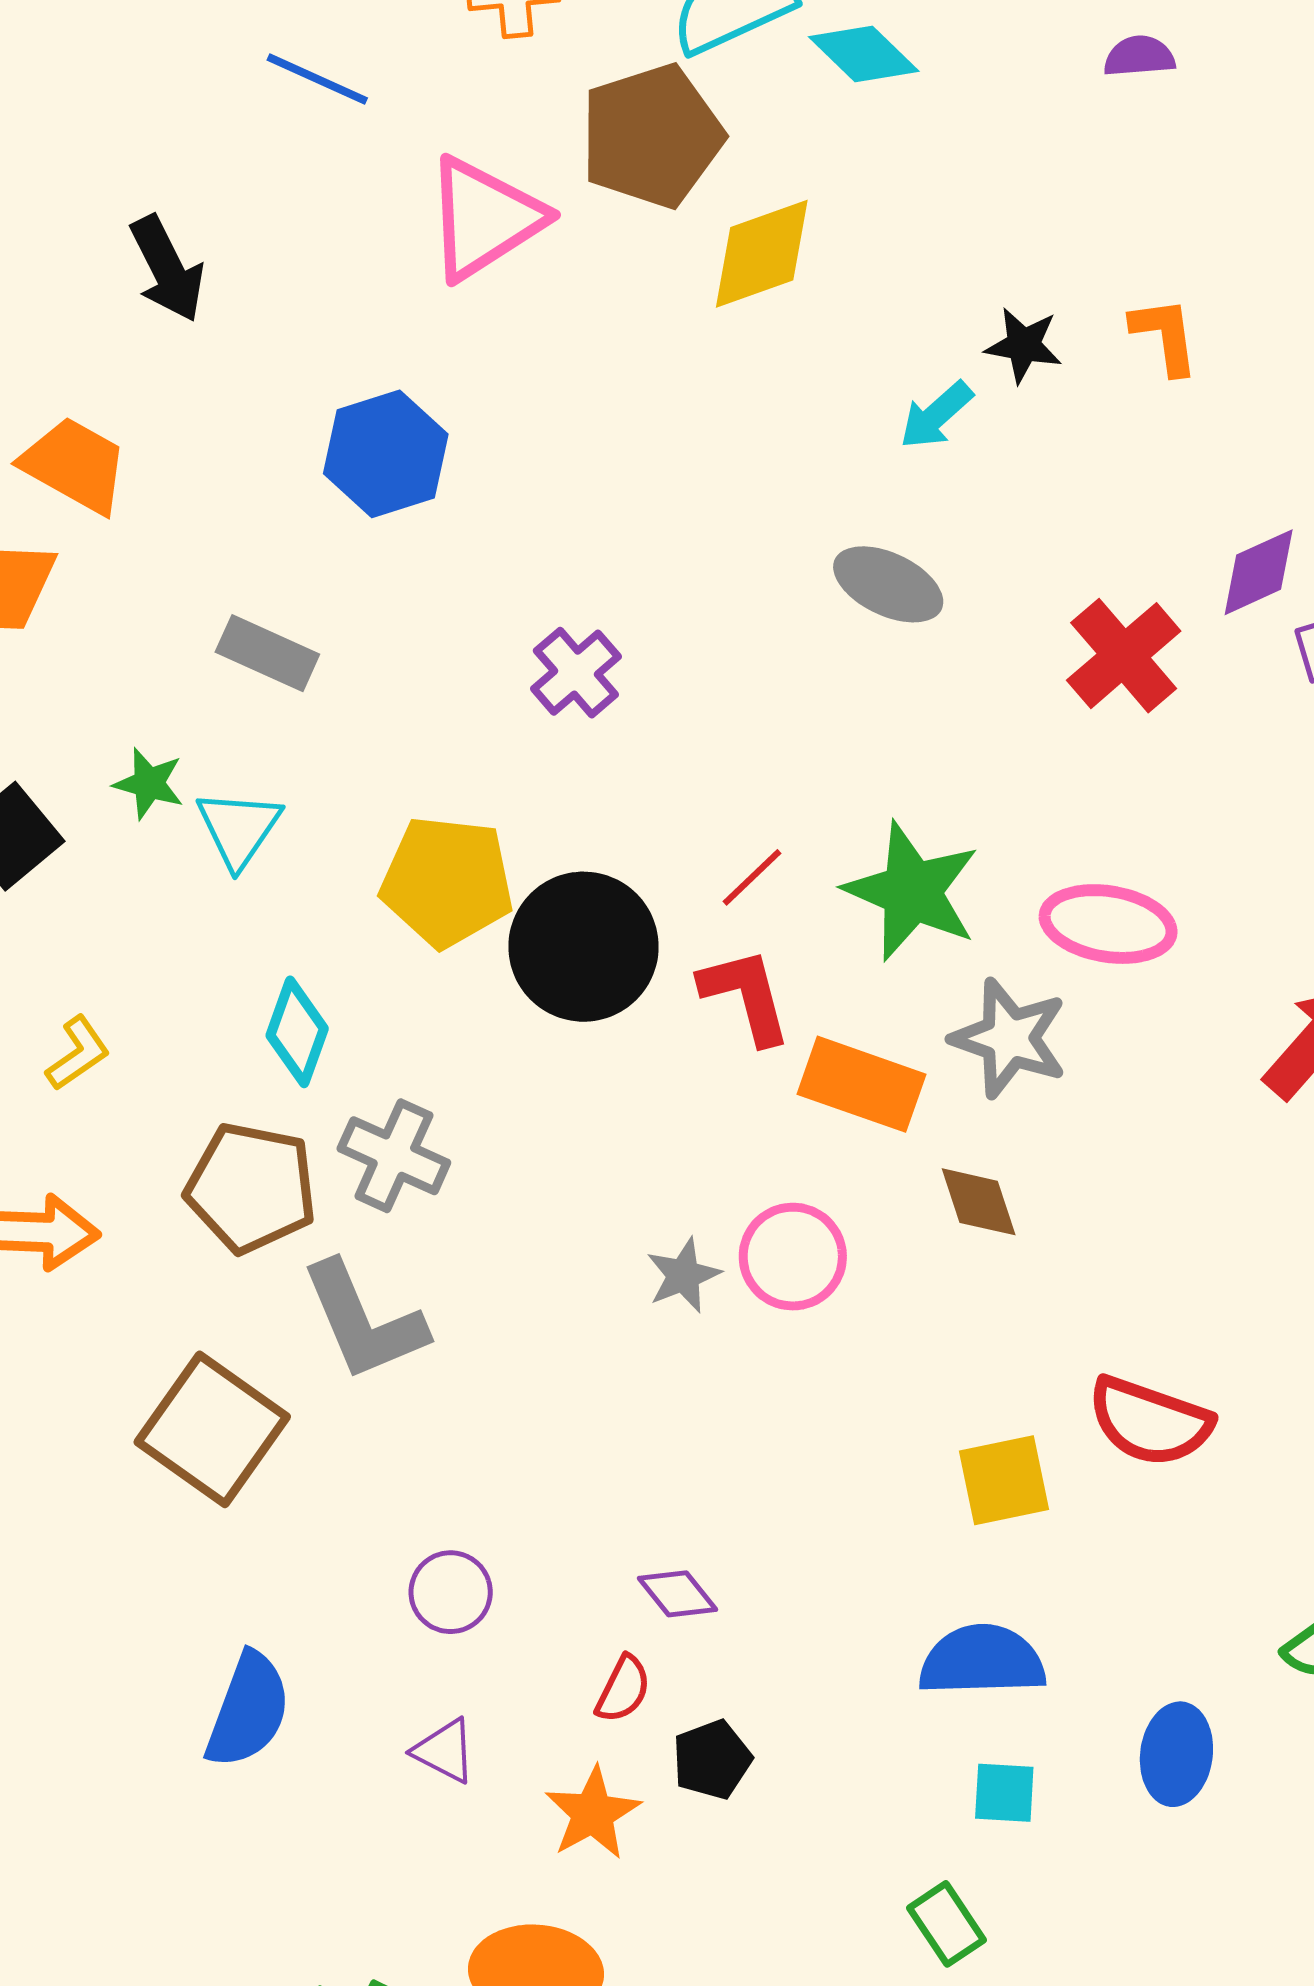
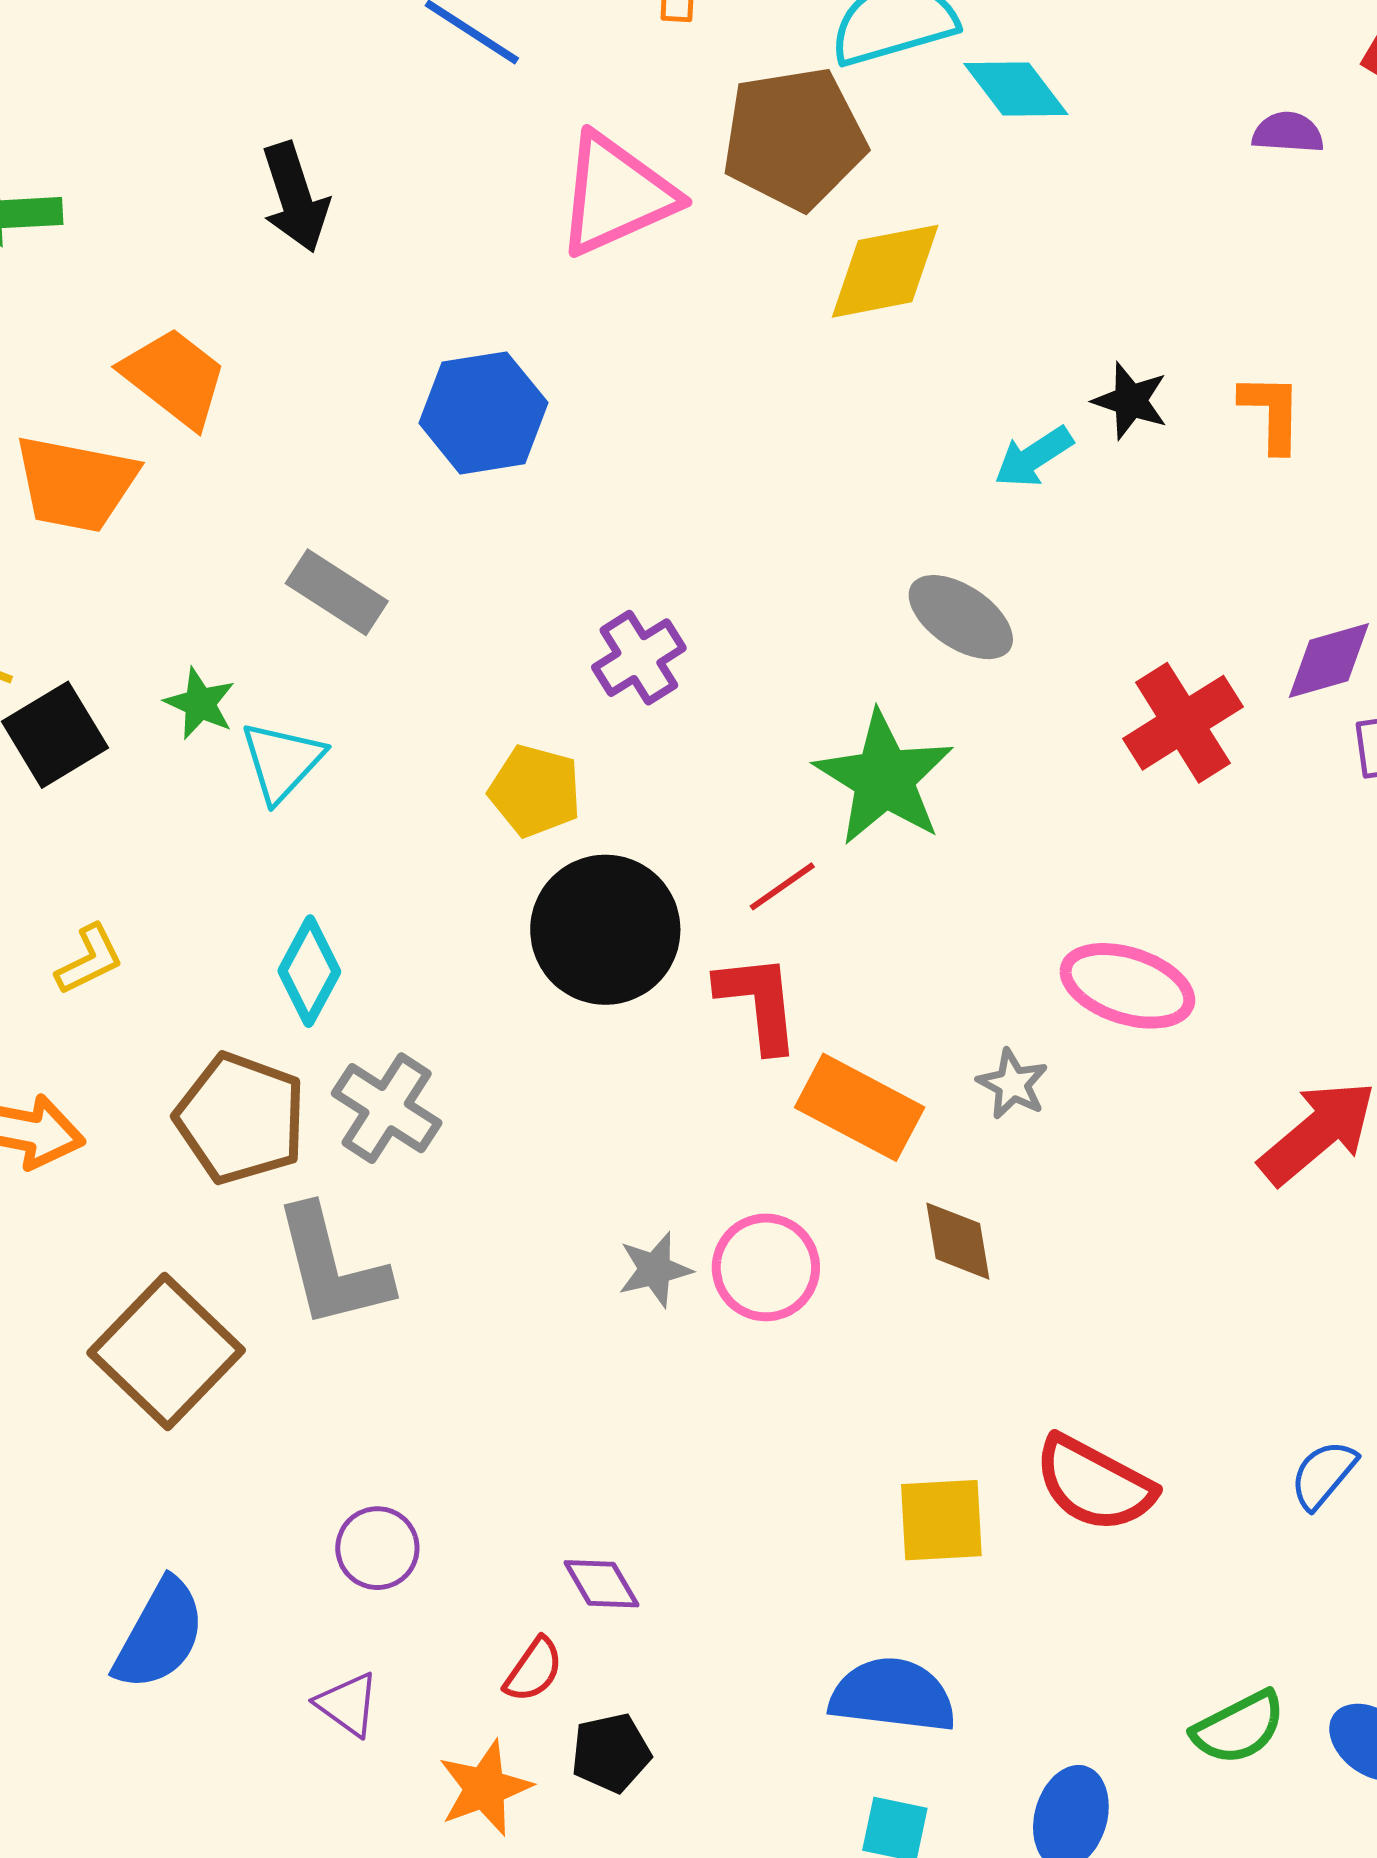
yellow pentagon: (447, 882) -> (535, 791), moved, size x0.7
green star: (912, 891) -> (884, 778), moved
gray star: (1009, 1038) -> (1013, 1084), size x0.6

